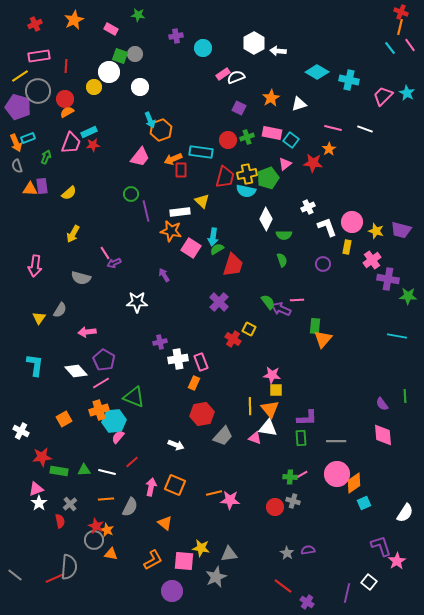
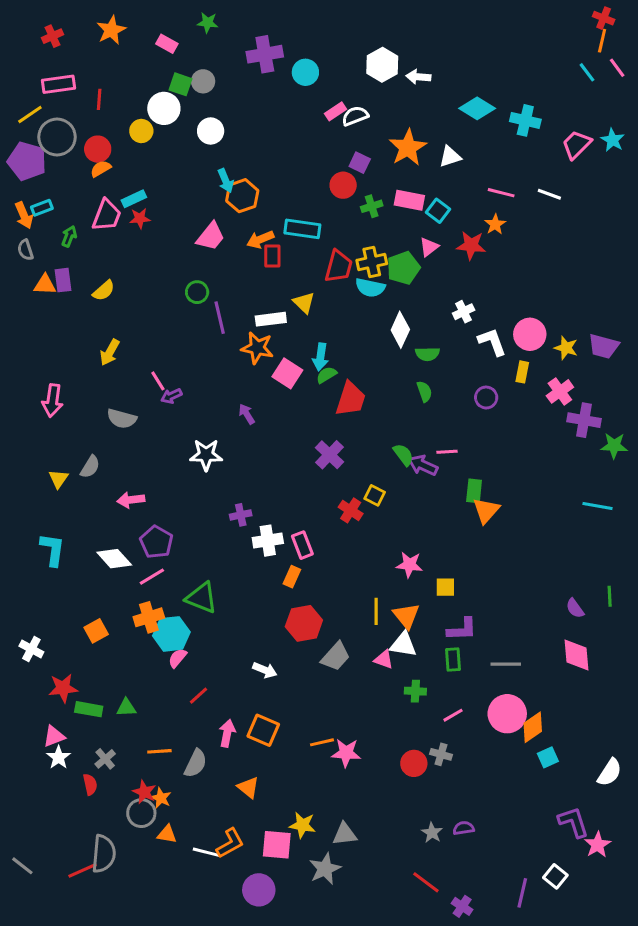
purple cross: (176, 36) -> (265, 54), size x1.6
orange star: (271, 98) -> (408, 148), size x1.4
red circle: (228, 140) -> (343, 185), moved
yellow square: (276, 390) -> (445, 587), moved
white line: (107, 472) -> (206, 852), moved
green cross: (290, 477) -> (415, 691), moved

